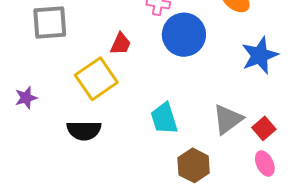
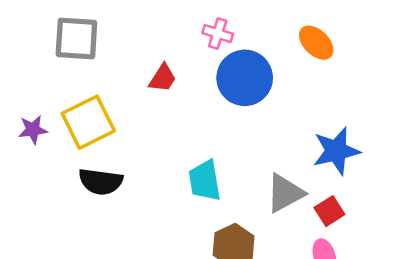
blue star: (260, 55) -> (336, 151), moved
yellow square: (96, 79) -> (88, 122), moved

